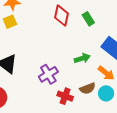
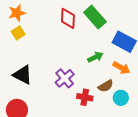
green rectangle: (88, 19) -> (95, 17), size x1.6
cyan circle: (106, 93) -> (121, 98), moved

